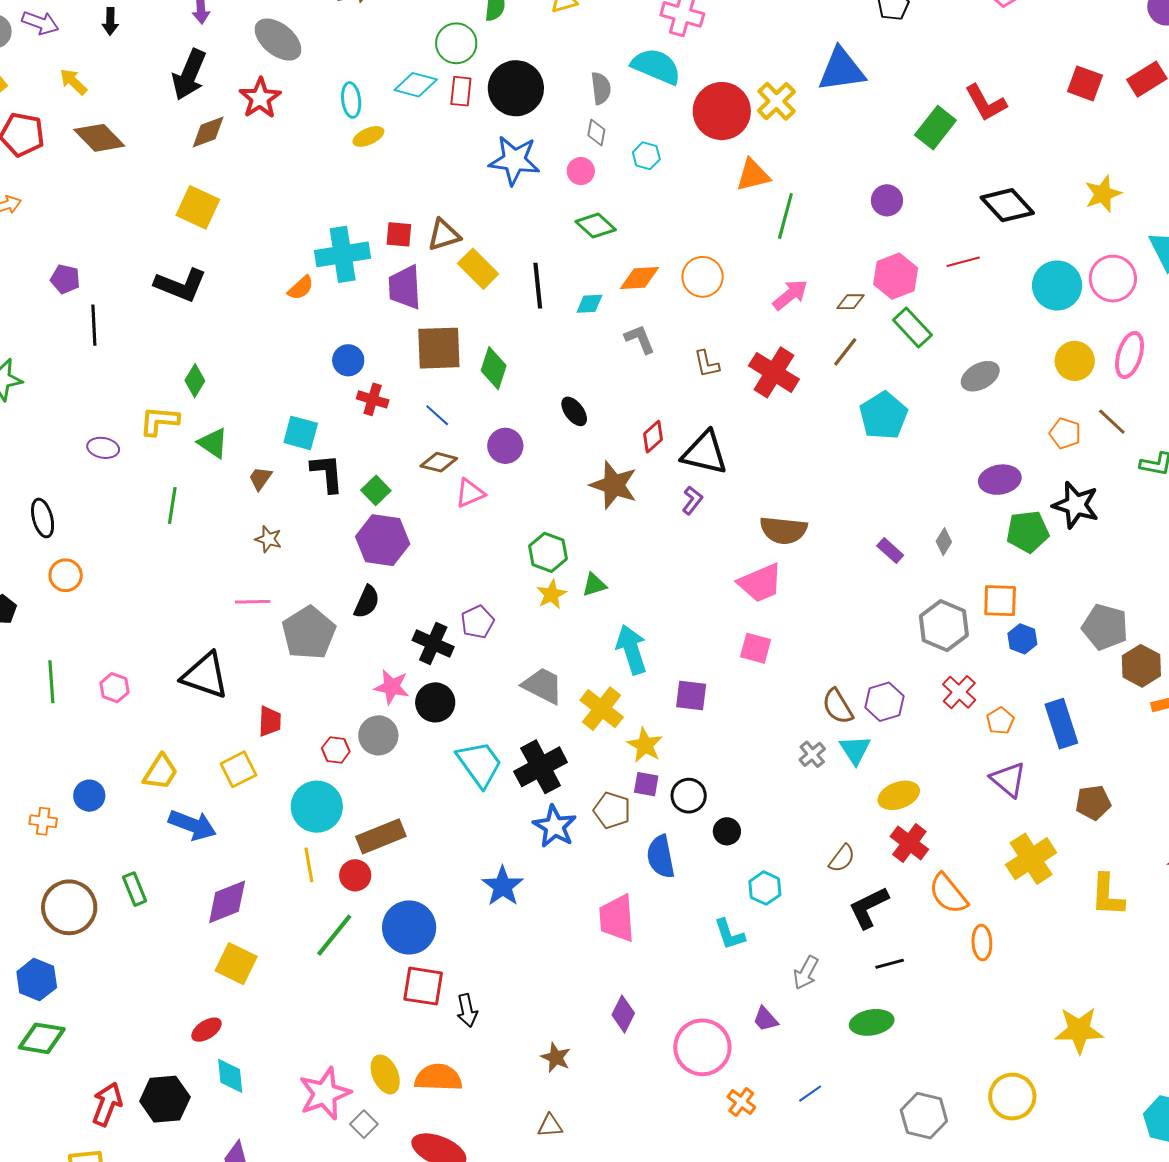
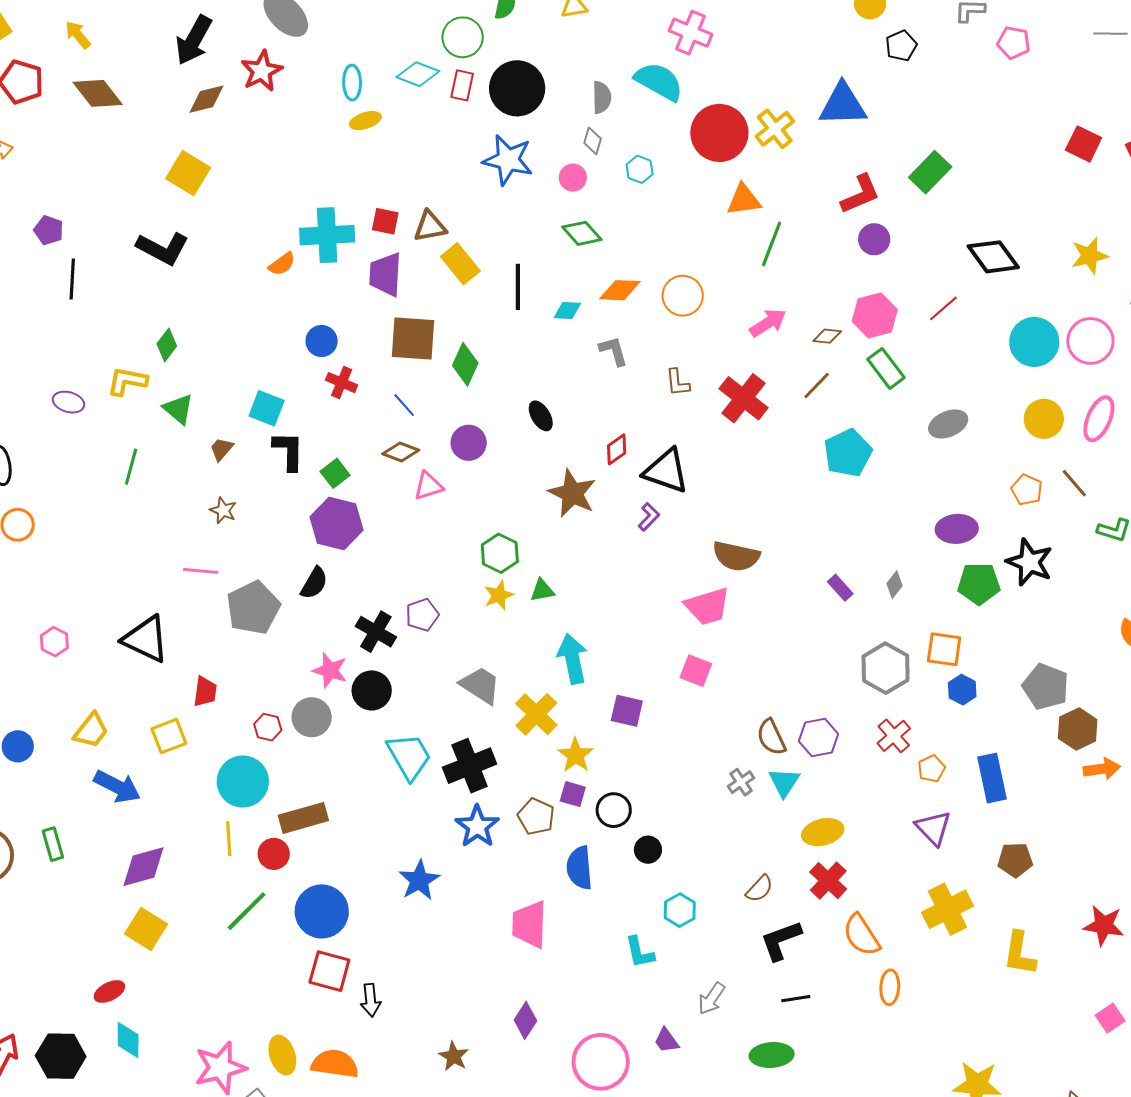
red L-shape: (986, 103) -> (860, 194), moved, turned -90
red line: (963, 262) -> (943, 308), turned -32

